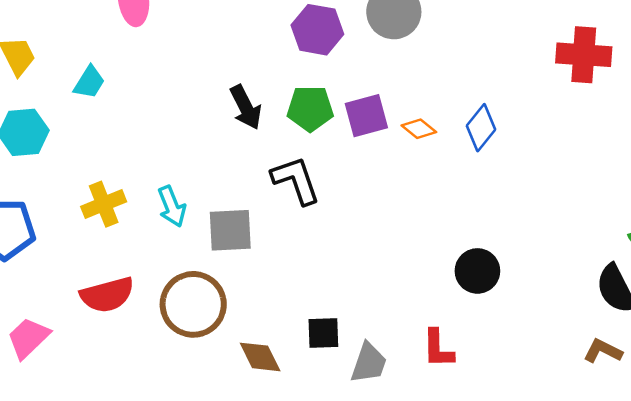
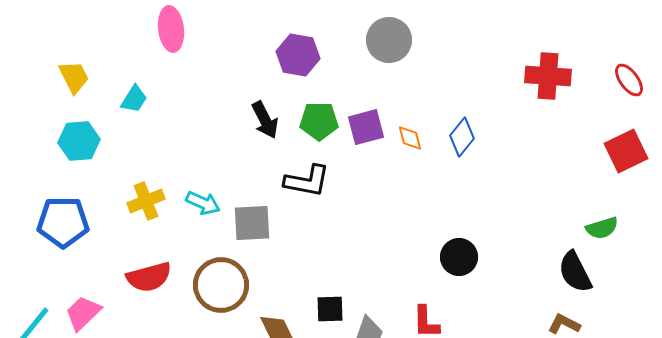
purple hexagon: (317, 30) -> (298, 55), moved
orange diamond: (419, 129) -> (410, 138), turned 36
black L-shape: (296, 180) -> (307, 181), turned 120
cyan arrow: (172, 206) -> (203, 203), turned -44

